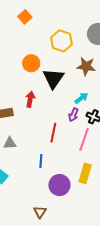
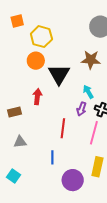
orange square: (25, 17) -> (17, 21), moved, turned 32
yellow hexagon: (62, 41) -> (41, 37), moved
cyan arrow: (81, 98) -> (88, 92), turned -80

